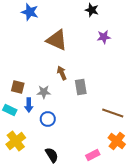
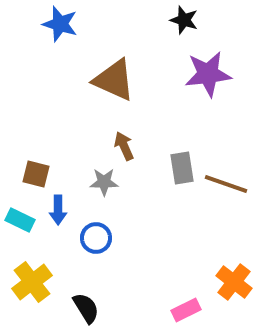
purple star: (104, 37) -> (208, 74), size x1.6
gray rectangle: (81, 87) -> (182, 168), moved
gray star: (44, 92) -> (104, 182), moved
brown line: (113, 113) -> (226, 184), moved
black semicircle: (52, 155) -> (86, 308), moved

